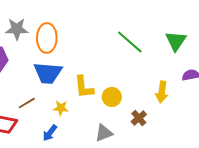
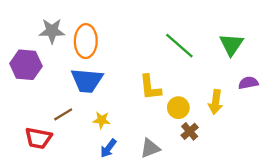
yellow L-shape: (84, 87) -> (150, 87), moved
yellow circle: (112, 97) -> (178, 108), moved
blue arrow: (50, 133) -> (108, 148), moved

